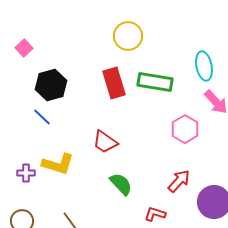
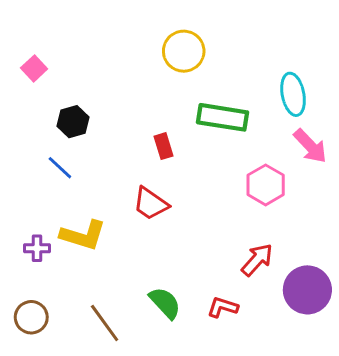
red rectangle: (114, 83) -> (164, 146), moved, size x0.6
black hexagon: (51, 85) -> (73, 122), size x0.7
green semicircle: (121, 184) -> (165, 303), moved

